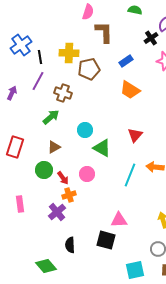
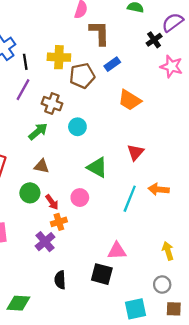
blue rectangle: (126, 61) -> (112, 64), moved
cyan circle: (85, 130) -> (77, 127), moved
brown triangle: (54, 147) -> (42, 166), turned 40
green diamond: (46, 266) -> (18, 303), moved, turned -45

